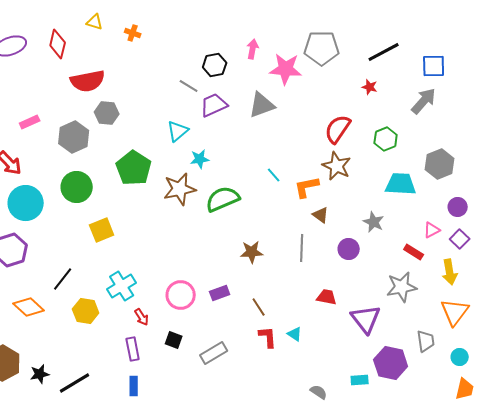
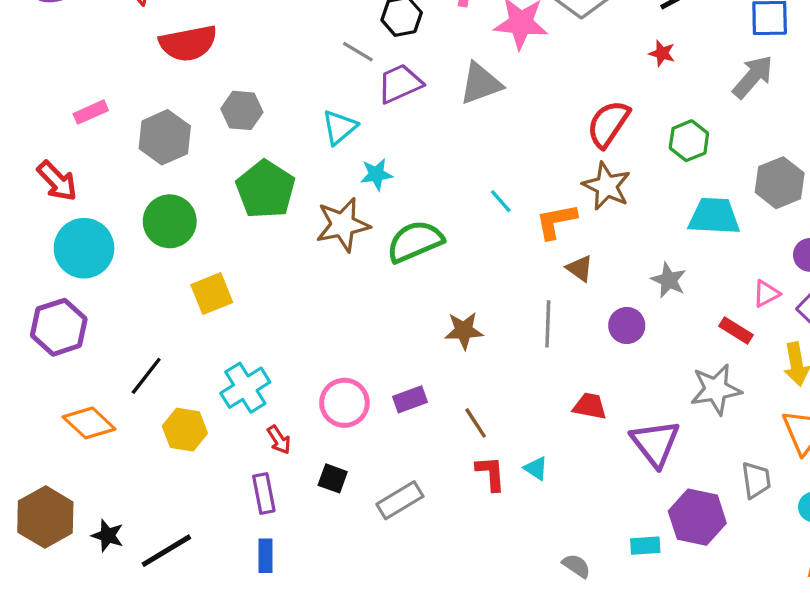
gray hexagon: (107, 113) -> (242, 110), moved
black star: (40, 374) -> (108, 536), turned 30

